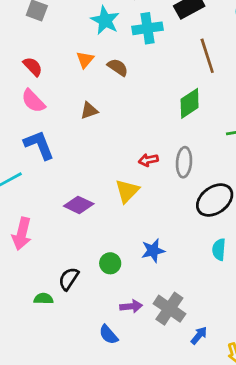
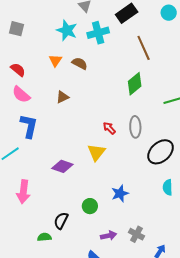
blue L-shape: (39, 145) -> (29, 126), turned 40
red arrow: (148, 160) -> (109, 128), turned 64
gray cross: (169, 309) -> (136, 234), size x0.7

